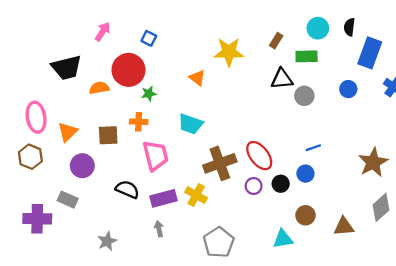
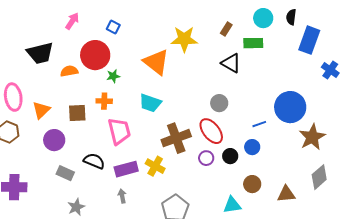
orange triangle: (197, 78) -> (156, 62), size x1.8
black triangle: (282, 79) -> (231, 63), turned 35
blue circle: (348, 89) -> (290, 107), moved, size x2.0
gray circle: (304, 96) -> (219, 103), moved
gray rectangle: (68, 200) -> (65, 173), moved

